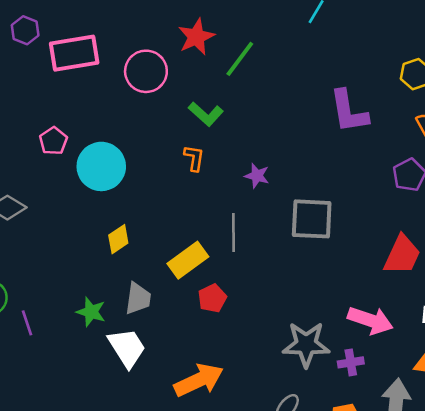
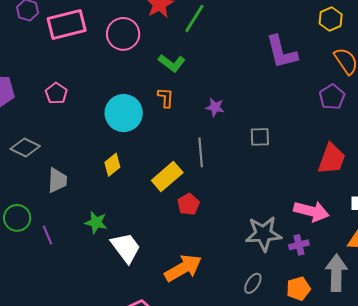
cyan circle: (101, 166) -> (124, 113), moved
gray square: (312, 219) -> (260, 137), size x0.6
gray trapezoid: (138, 298) -> (57, 180), moved

